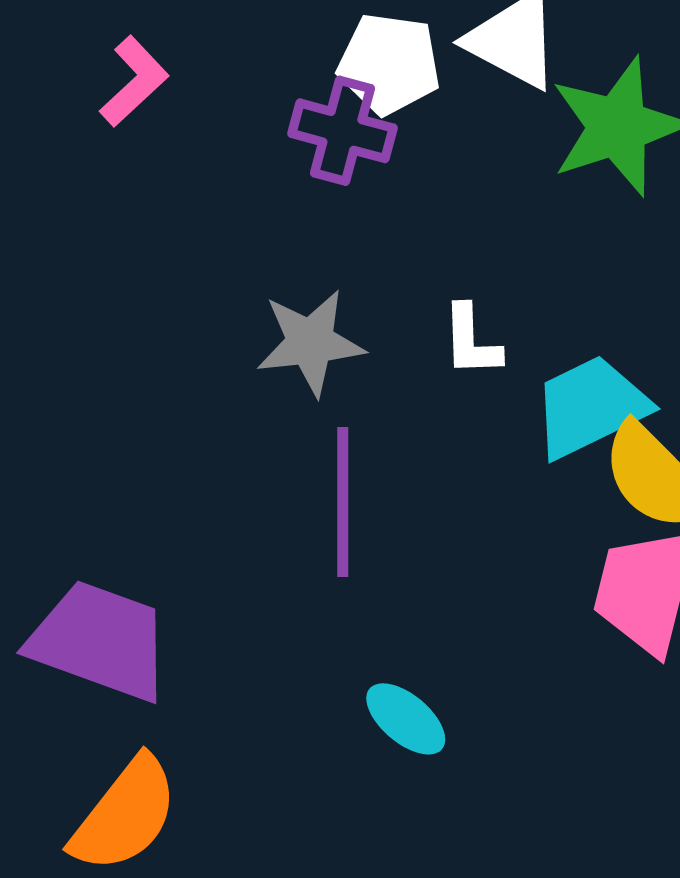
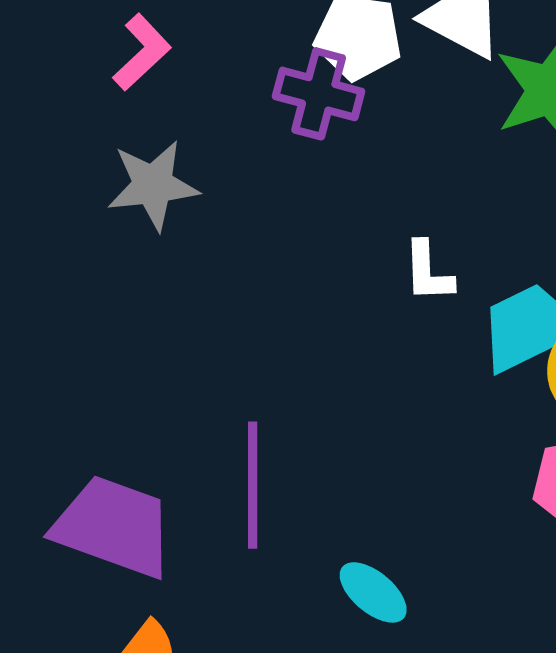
gray star: (310, 342) -> (153, 185), moved
purple line: (343, 502) -> (253, 485), moved

